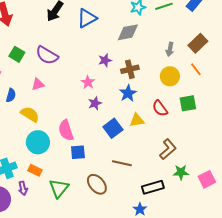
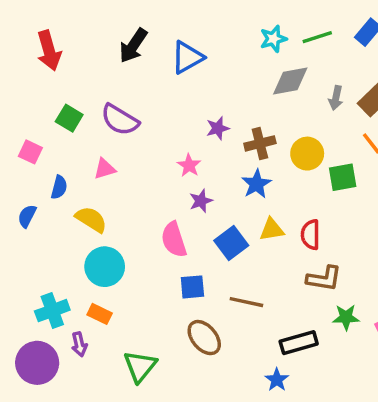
gray diamond: (128, 32) -> (290, 81), moved
gray arrow: (170, 49) -> (336, 98), moved
yellow circle: (170, 76) -> (307, 154), moved
green square: (188, 103) -> (343, 177), moved
red semicircle: (160, 108) -> (311, 235), moved, turned 36
pink semicircle: (66, 130) -> (174, 240), moved
brown L-shape: (168, 149) -> (324, 278), turned 50
blue square: (78, 152) -> (192, 287), moved
green triangle: (59, 188) -> (140, 366), moved

